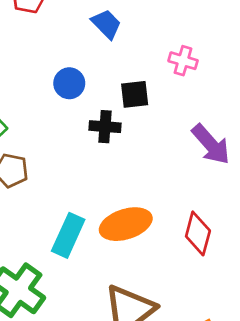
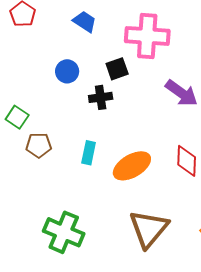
pink cross: (183, 61) -> (147, 36), size x2.0
cyan rectangle: (68, 235) -> (89, 153), moved, size x0.7

